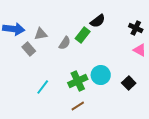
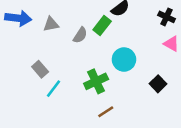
gray rectangle: (29, 49) -> (40, 69), moved
cyan circle: (101, 75) -> (124, 60), moved
brown line: (78, 106) -> (106, 112), moved

